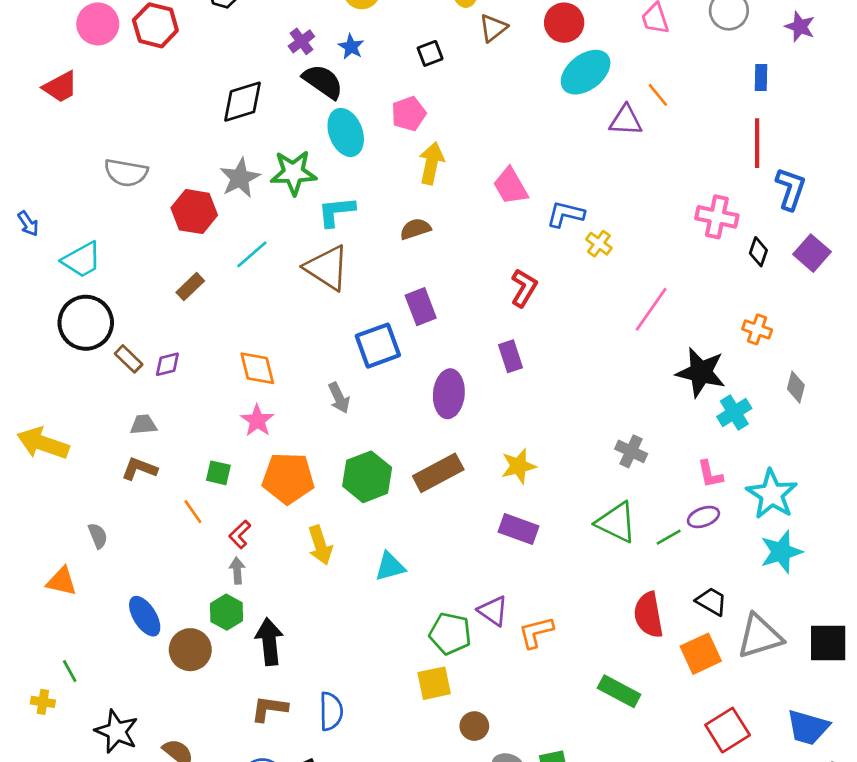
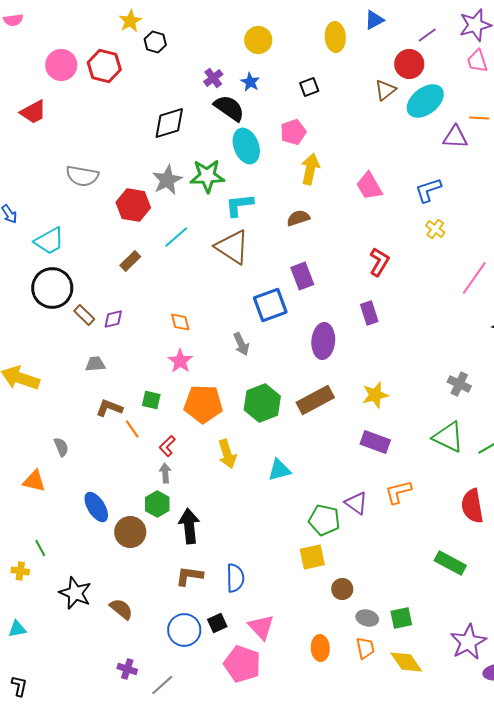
brown triangle: (493, 28) -> (385, 90), moved
orange line: (658, 95) -> (479, 118), turned -48
blue L-shape: (565, 214) -> (428, 190), moved, turned -32
orange diamond: (257, 368) -> (180, 322), size x0.7
brown L-shape: (139, 469) -> (109, 408), moved
orange L-shape: (536, 632) -> (398, 492), moved

